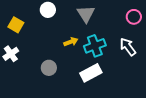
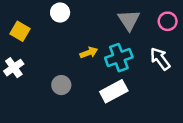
gray triangle: (86, 14) -> (129, 20), moved

